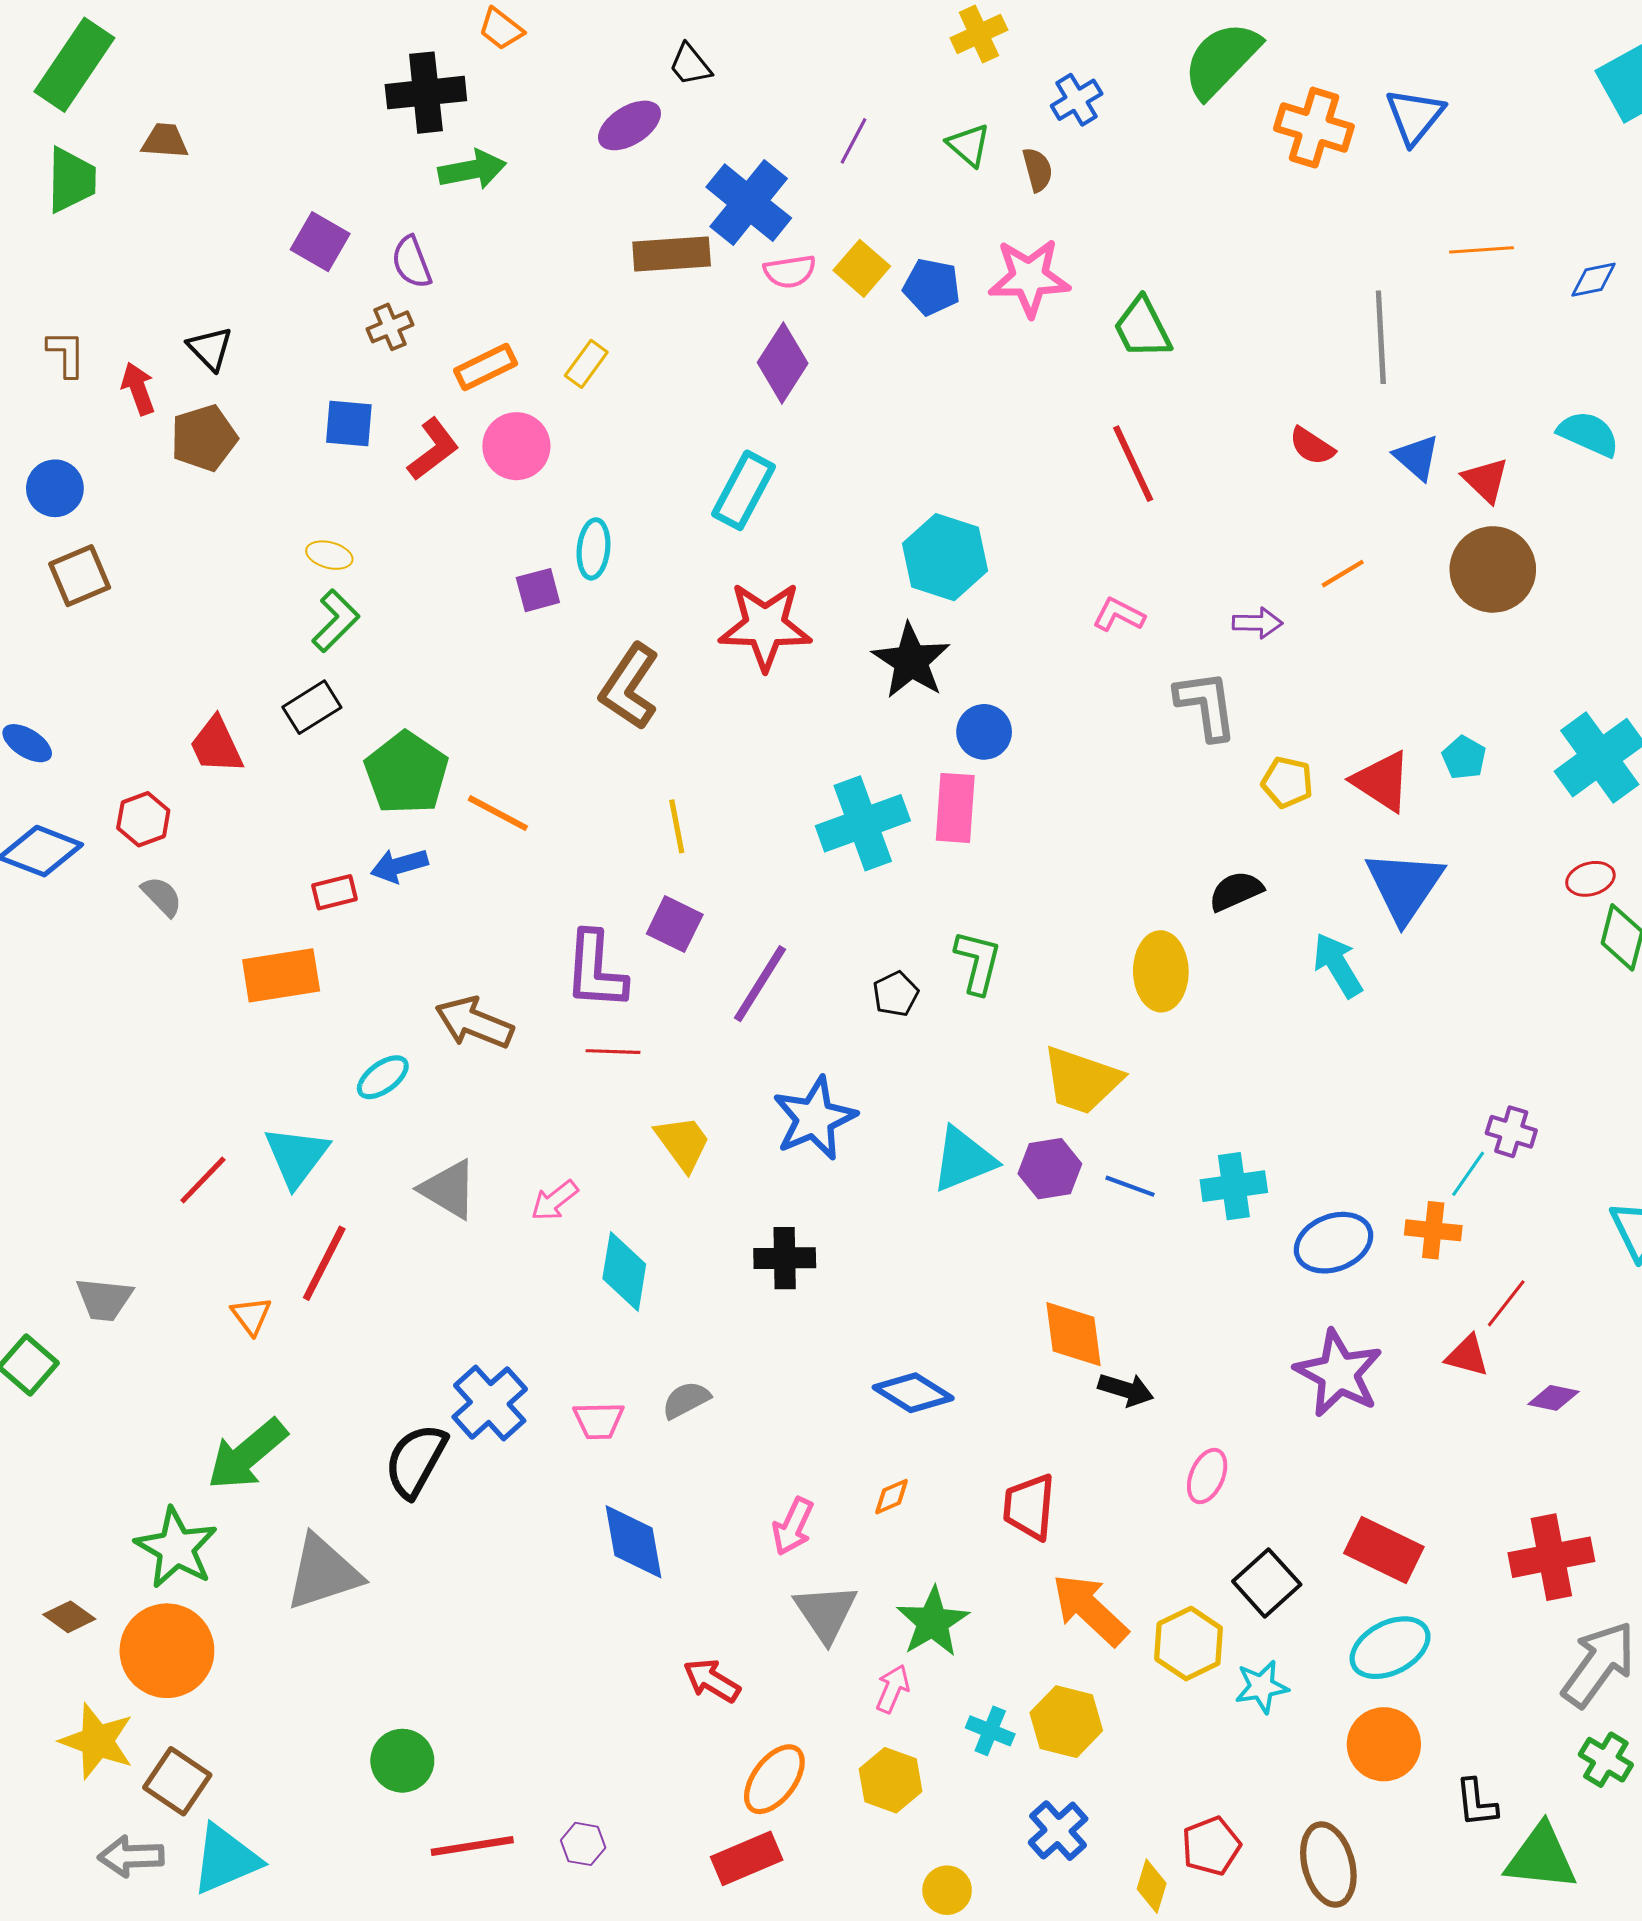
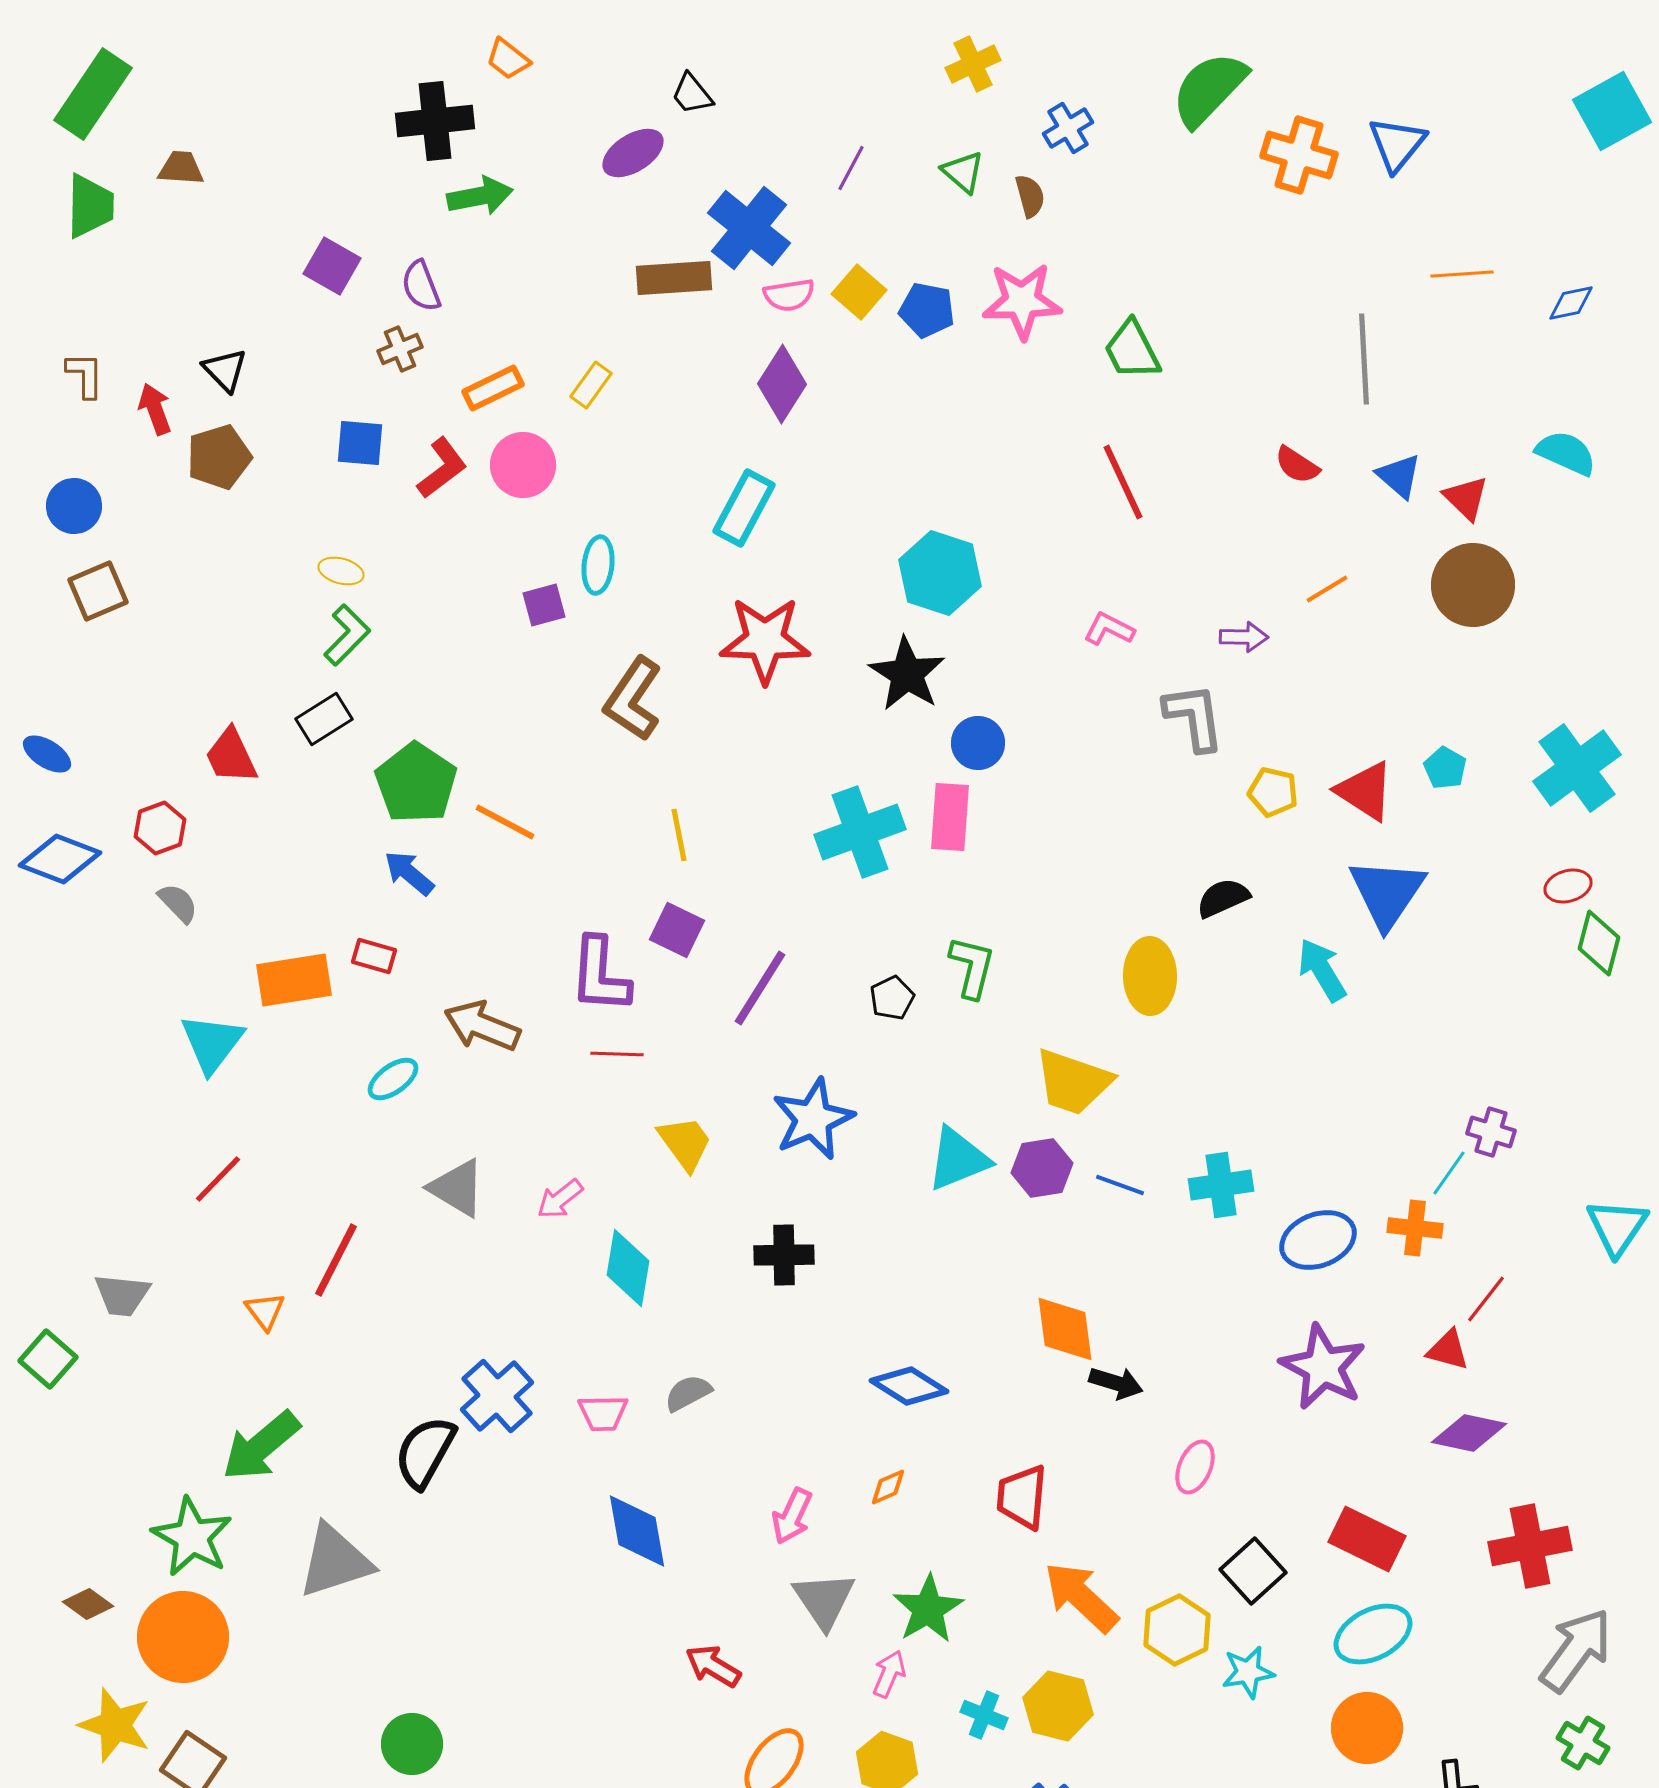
blue arrow: (399, 865) -> (409, 873), turned 56
red rectangle: (334, 892) -> (374, 956), moved, turned 30
cyan triangle: (296, 1156) -> (212, 1043), moved
purple diamond: (1553, 1398) -> (1469, 1433), moved, size x1.5

